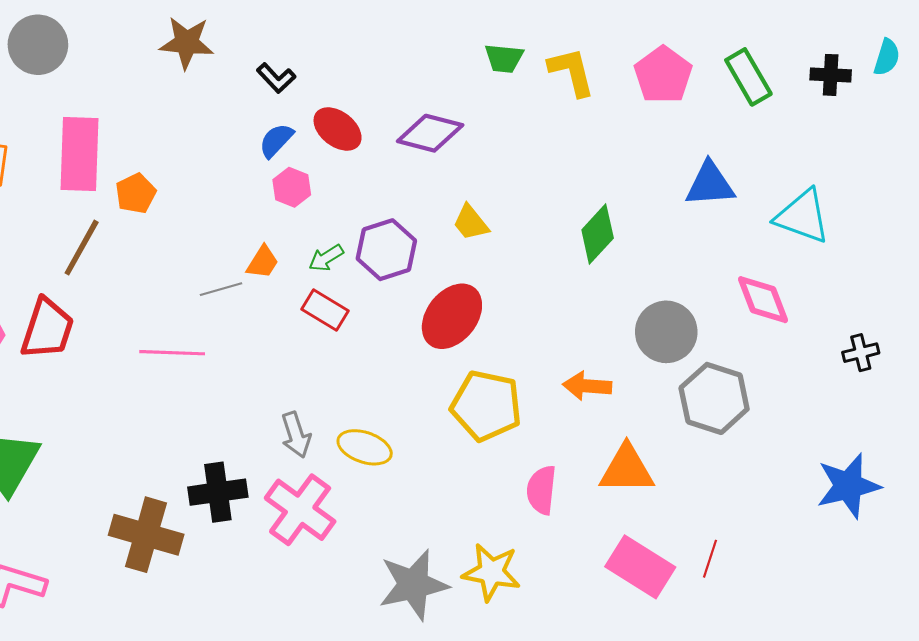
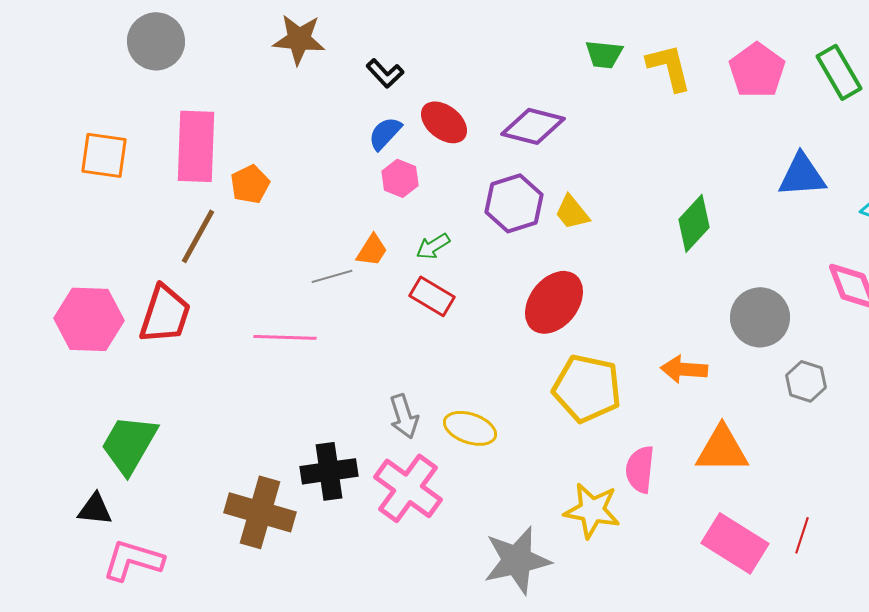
purple hexagon: (386, 250) -> (514, 203), moved
gray hexagon: (714, 398) -> (806, 381), size x0.6
yellow star: (491, 572) -> (592, 510), moved

